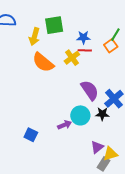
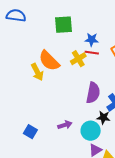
yellow arrow: (34, 37) -> (37, 72), moved, turned -48
purple semicircle: (90, 90) -> (93, 93), turned 40
cyan circle: (80, 115) -> (91, 131), moved

